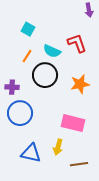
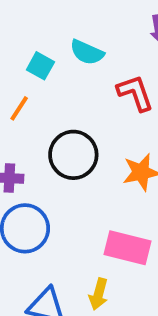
cyan semicircle: (52, 51) -> (87, 52), moved
orange line: (27, 56) -> (19, 108), moved

